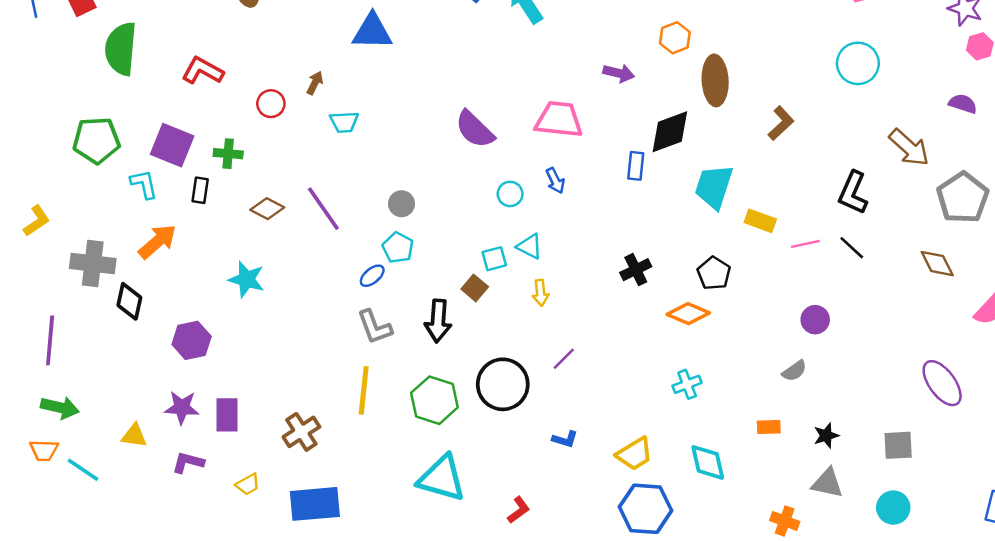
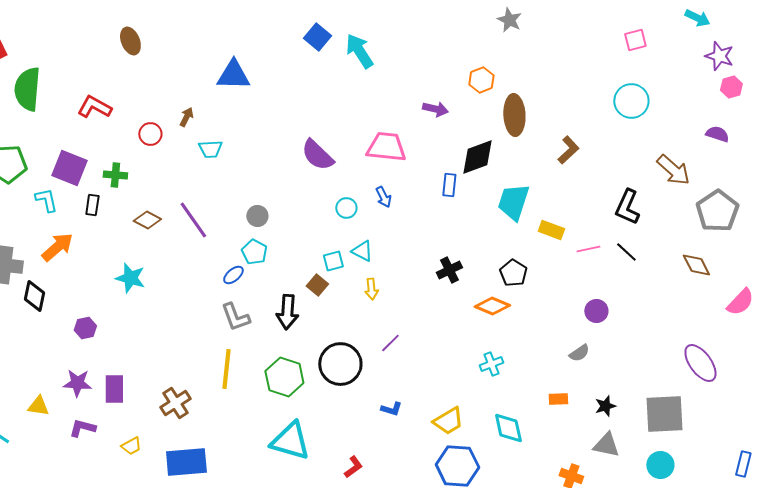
purple hexagon: (192, 340) -> (85, 328), size x0.7
gray square: (898, 445) -> (664, 414), size x1.6

